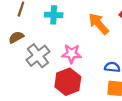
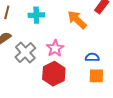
pink star: (71, 54) -> (55, 48), turned -30

